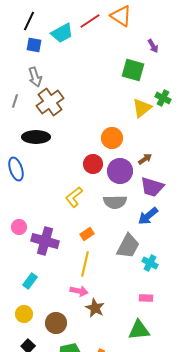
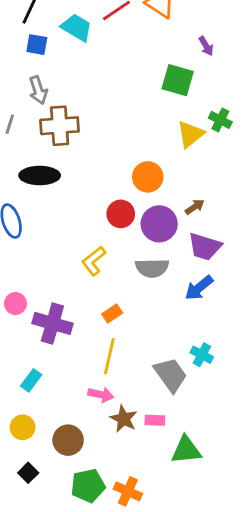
cyan trapezoid: (62, 33) -> (77, 28), turned -120
brown cross: (50, 102) -> (60, 126), turned 32
gray trapezoid: (128, 246) -> (171, 375), moved, turned -64
pink rectangle: (146, 298) -> (155, 420), moved

